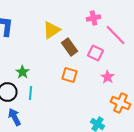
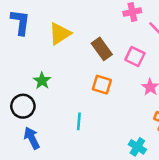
yellow triangle: (52, 30) -> (60, 34), moved
cyan line: (30, 93) -> (79, 121), moved

